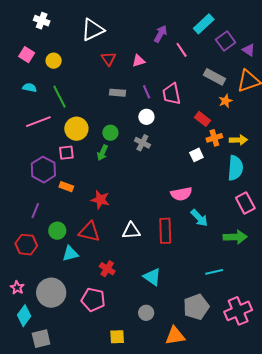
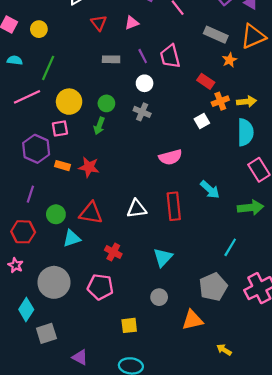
green line: (60, 97) -> (48, 68), turned 55
pink semicircle: (181, 194) -> (170, 157), moved
red star: (100, 200) -> (89, 167), moved
cyan line: (214, 272) -> (230, 247), turned -42
cyan triangle: (152, 277) -> (163, 257), turned 42
pink star: (17, 288) -> (16, 265), moved

